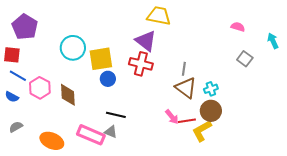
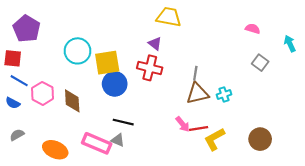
purple triangle: (146, 41) -> (155, 44), size x0.6
blue circle: (108, 79) -> (115, 84), size x1.5
brown triangle: (186, 88) -> (197, 93), turned -50
brown circle: (211, 111) -> (260, 139), moved

